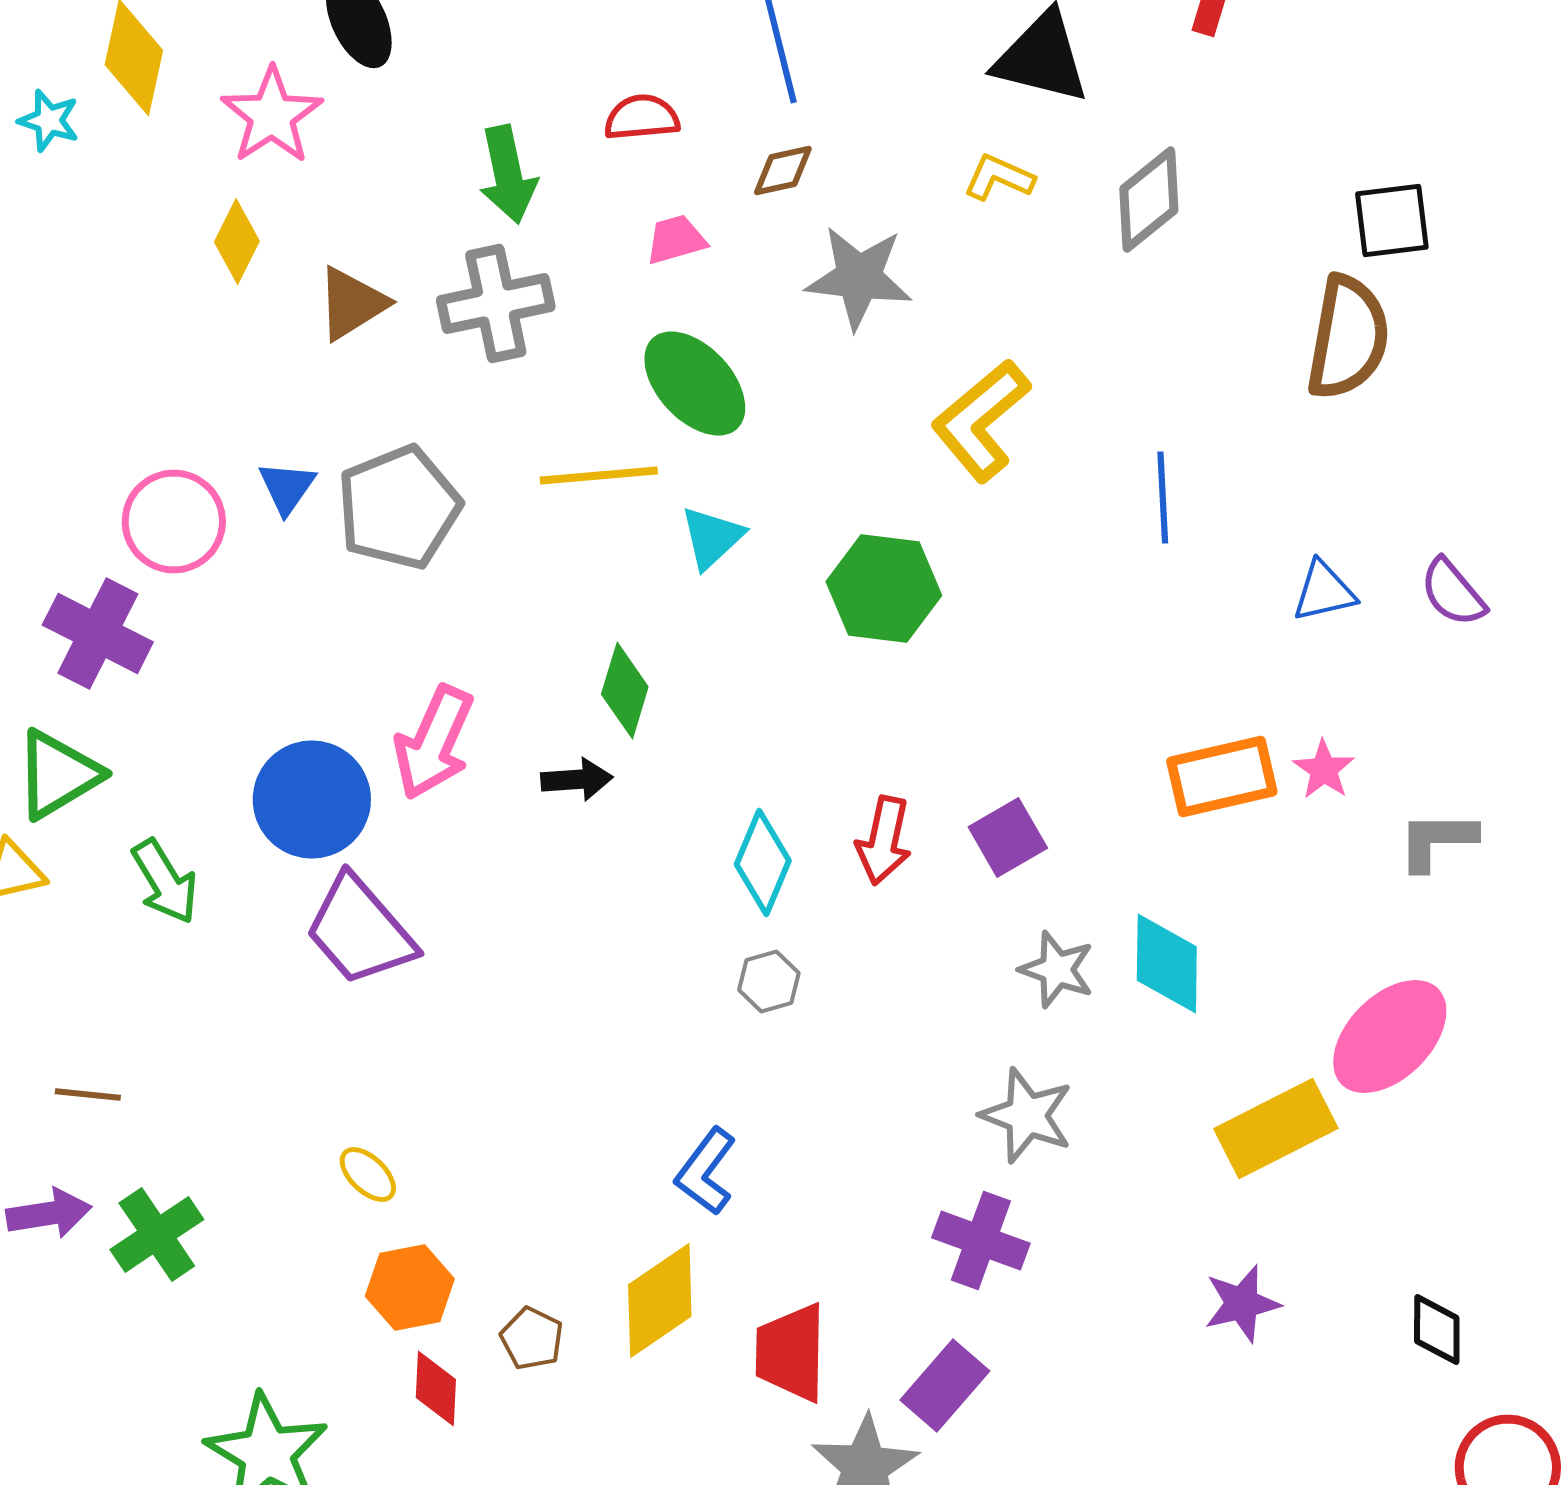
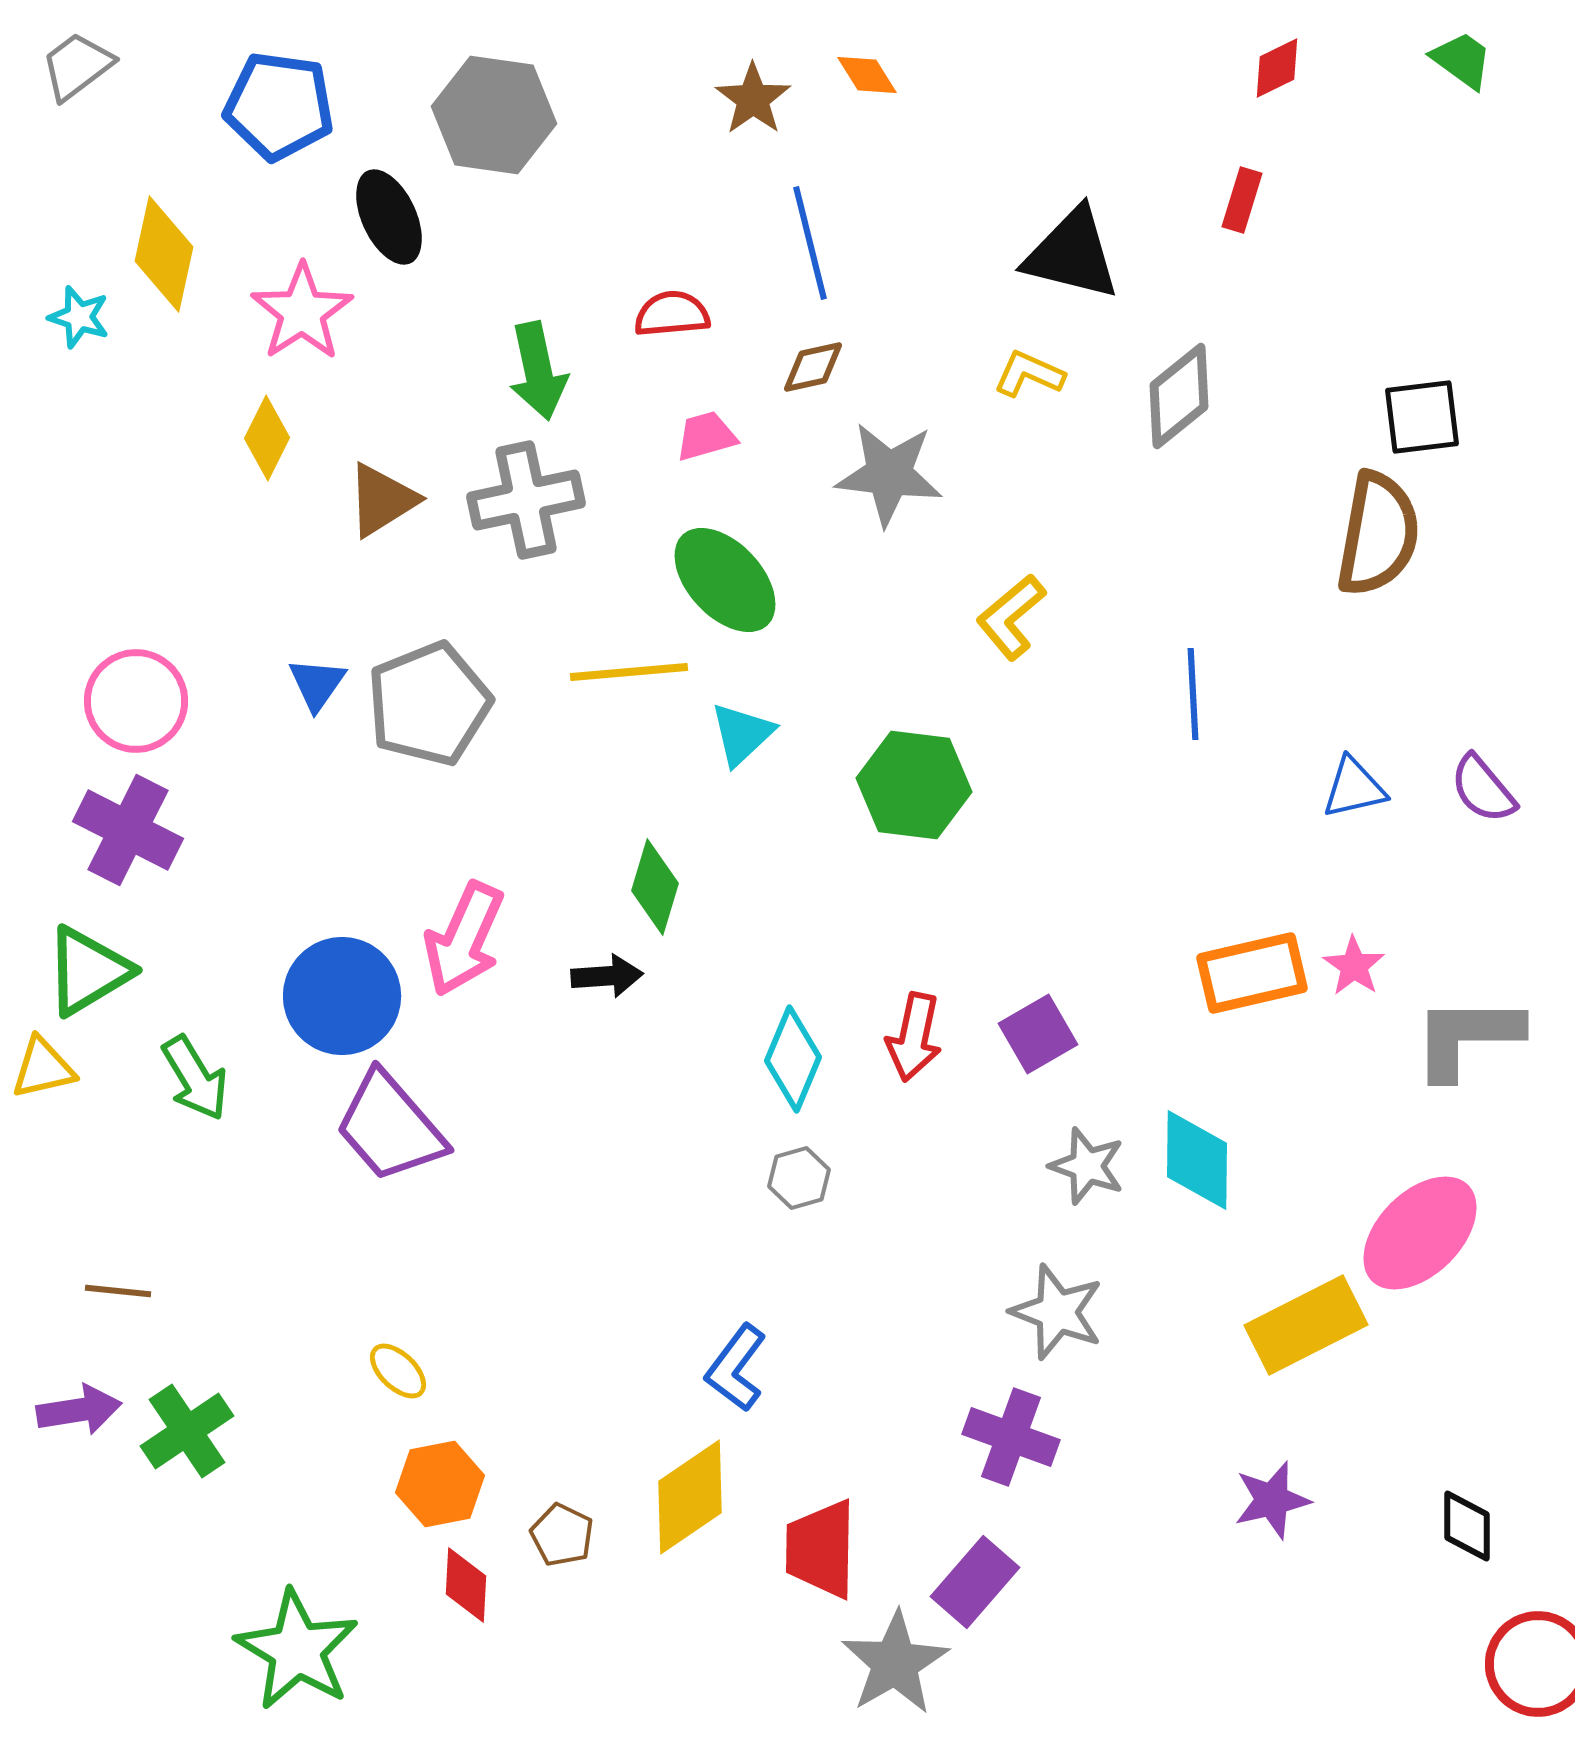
yellow L-shape: (981, 420) -> (1011, 617), size x0.7
pink circle: (174, 522) -> (136, 701), moved
gray L-shape: (1437, 840) -> (1467, 1037), size x1.4

